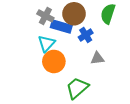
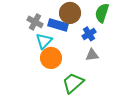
gray cross: (45, 16) -> (35, 22), moved
blue cross: (86, 35) -> (89, 34), moved

